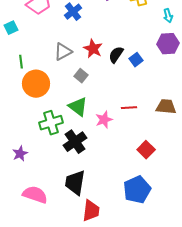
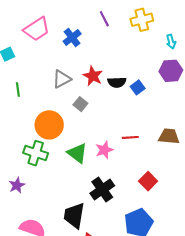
black semicircle: (116, 55) -> (117, 82), turned -126
orange circle: (36, 84) -> (49, 125), moved
green triangle: (78, 107) -> (77, 153), moved
green cross: (51, 123) -> (36, 153), moved, turned 35
black cross: (75, 142) -> (102, 189), moved

